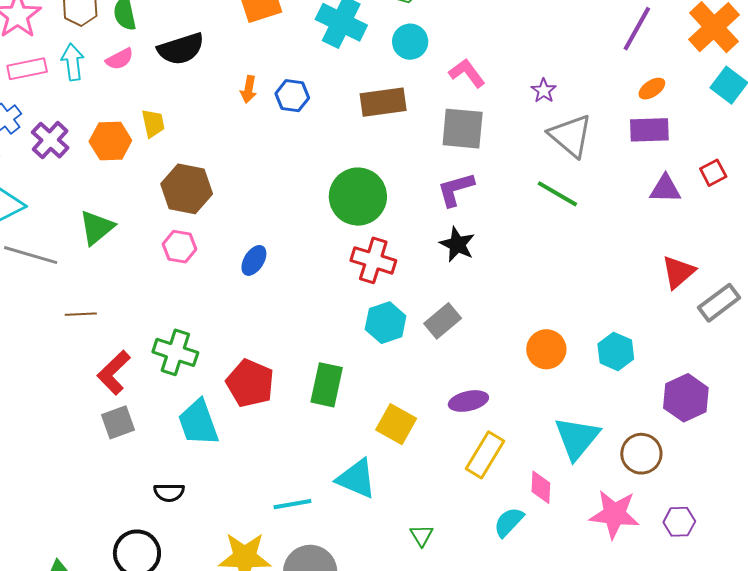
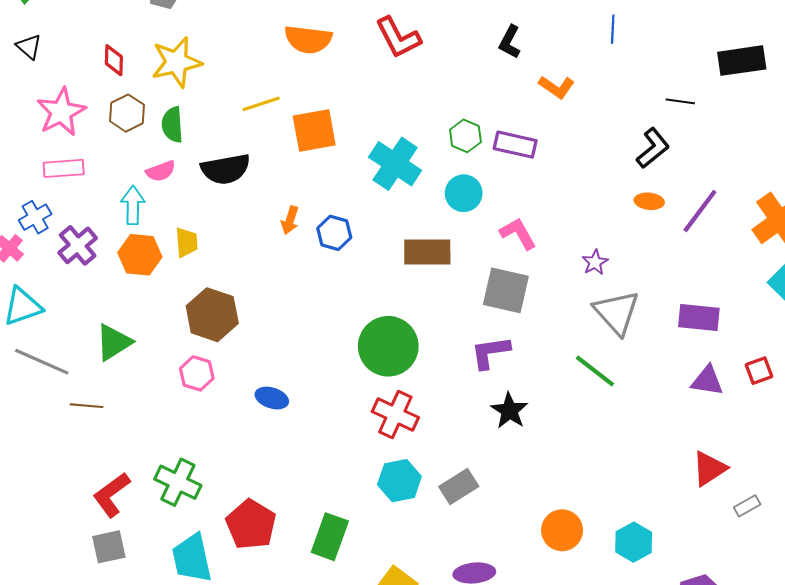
cyan arrow: (73, 62) -> (133, 205), moved
orange ellipse: (652, 89) -> (649, 201), moved, turned 32
black star: (457, 244) -> (509, 411), moved
blue ellipse: (254, 260) -> (272, 398), turned 68
gray rectangle: (719, 303) -> (747, 506), size x0.6
brown line: (81, 314) -> (87, 406), moved

